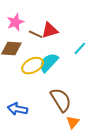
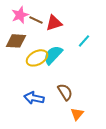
brown line: (36, 34) -> (36, 20), moved
brown semicircle: (61, 100) -> (65, 92), size x0.7
blue arrow: (17, 109) -> (34, 98), moved

